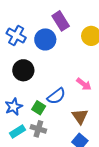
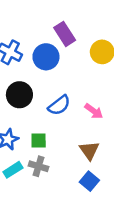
blue semicircle: (56, 96) -> (59, 105), moved
green square: (39, 108) -> (39, 140), turned -32

